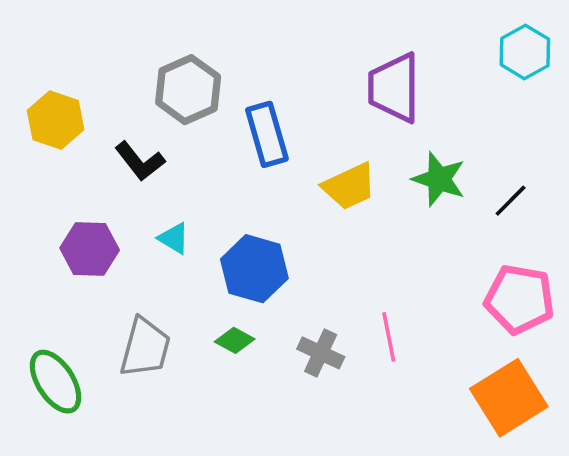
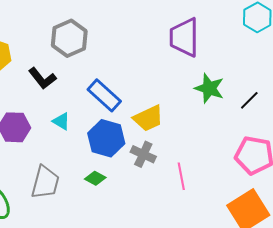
blue rectangle: (267, 134) -> (104, 95), moved, turned -32
yellow trapezoid: (349, 186) -> (148, 118), moved
gray cross: (321, 353) -> (143, 154), moved

